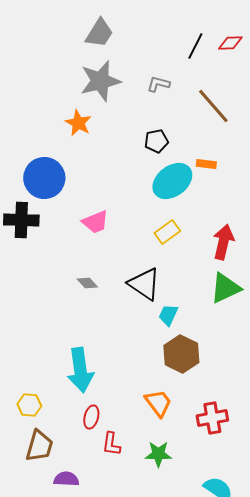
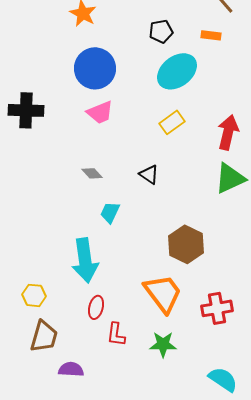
orange rectangle: (206, 164) -> (211, 35), moved
blue circle: (44, 178) -> (95, 68), moved
black triangle: (144, 284) -> (149, 174), size x0.6
cyan trapezoid: (168, 315) -> (110, 212), moved
orange trapezoid: (158, 403) -> (163, 293), size x1.4

